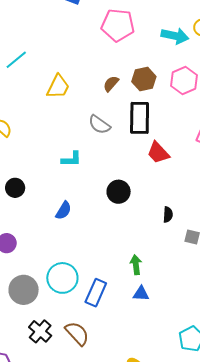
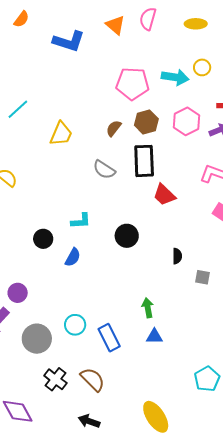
pink pentagon: (118, 25) -> (132, 84), moved
cyan L-shape: (71, 159) -> (81, 221), moved
black circle: (15, 188) -> (43, 239), moved
cyan circle: (62, 278) -> (75, 325), size x0.7
blue rectangle: (96, 293) -> (109, 338), turned -48

